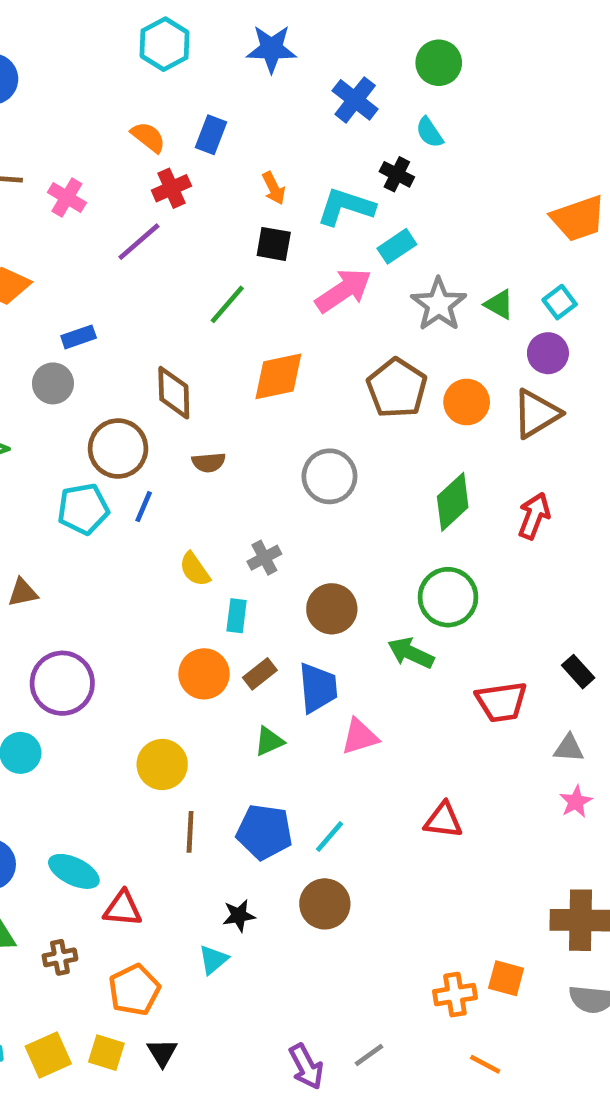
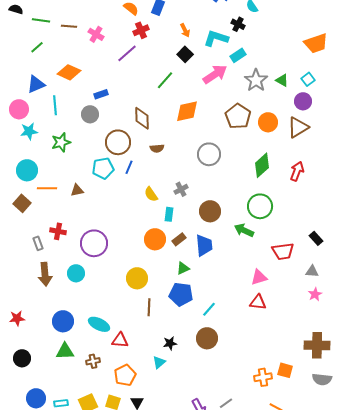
black square: (274, 244) -> (185, 54), turned 35
brown triangle: (23, 593) -> (77, 190), moved
pink triangle: (360, 737) -> (259, 277), moved
blue pentagon: (264, 832) -> (181, 294), moved

